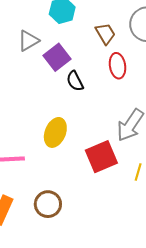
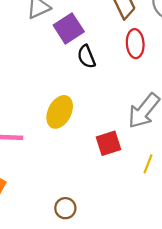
red square: (101, 157) -> (109, 143), size x0.7
brown circle: (48, 204) -> (65, 208), moved, size x0.7

